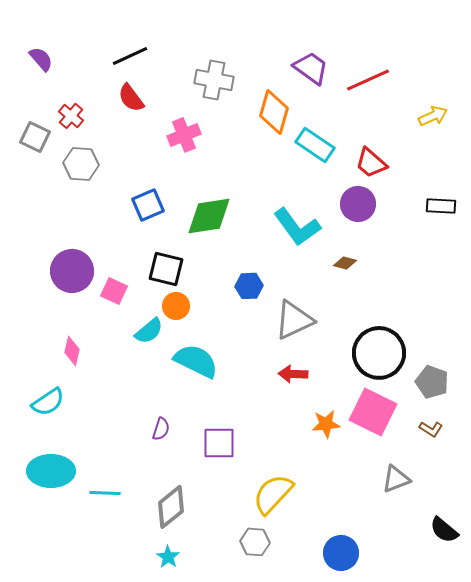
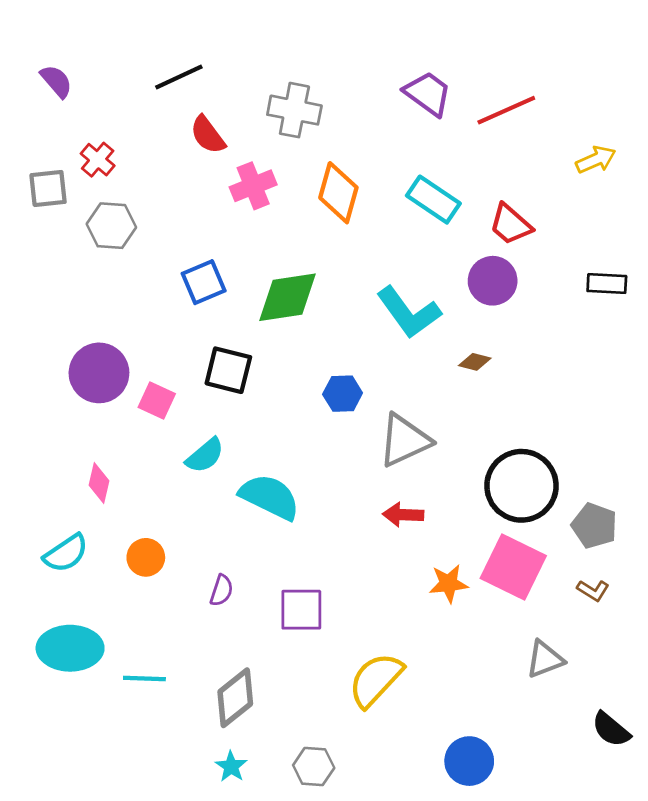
red semicircle: (131, 98) -> (208, 135), moved
orange diamond: (274, 112) -> (338, 193), moved
gray square: (35, 137) -> (48, 189), turned -32
orange circle: (176, 306) -> (146, 557), moved
gray hexagon: (255, 542) -> (314, 767), moved

